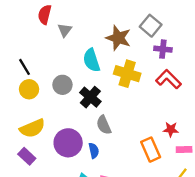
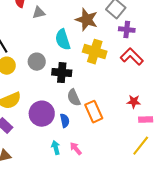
gray triangle: (65, 30) -> (39, 13), turned 40
black cross: (90, 97) -> (62, 73), turned -36
orange rectangle: (151, 150) -> (94, 112), moved

